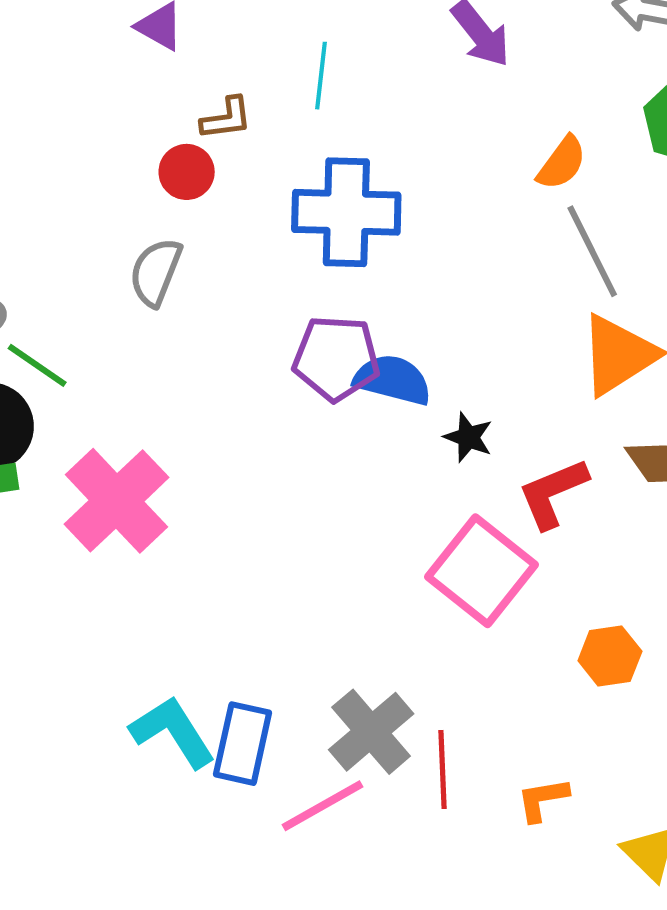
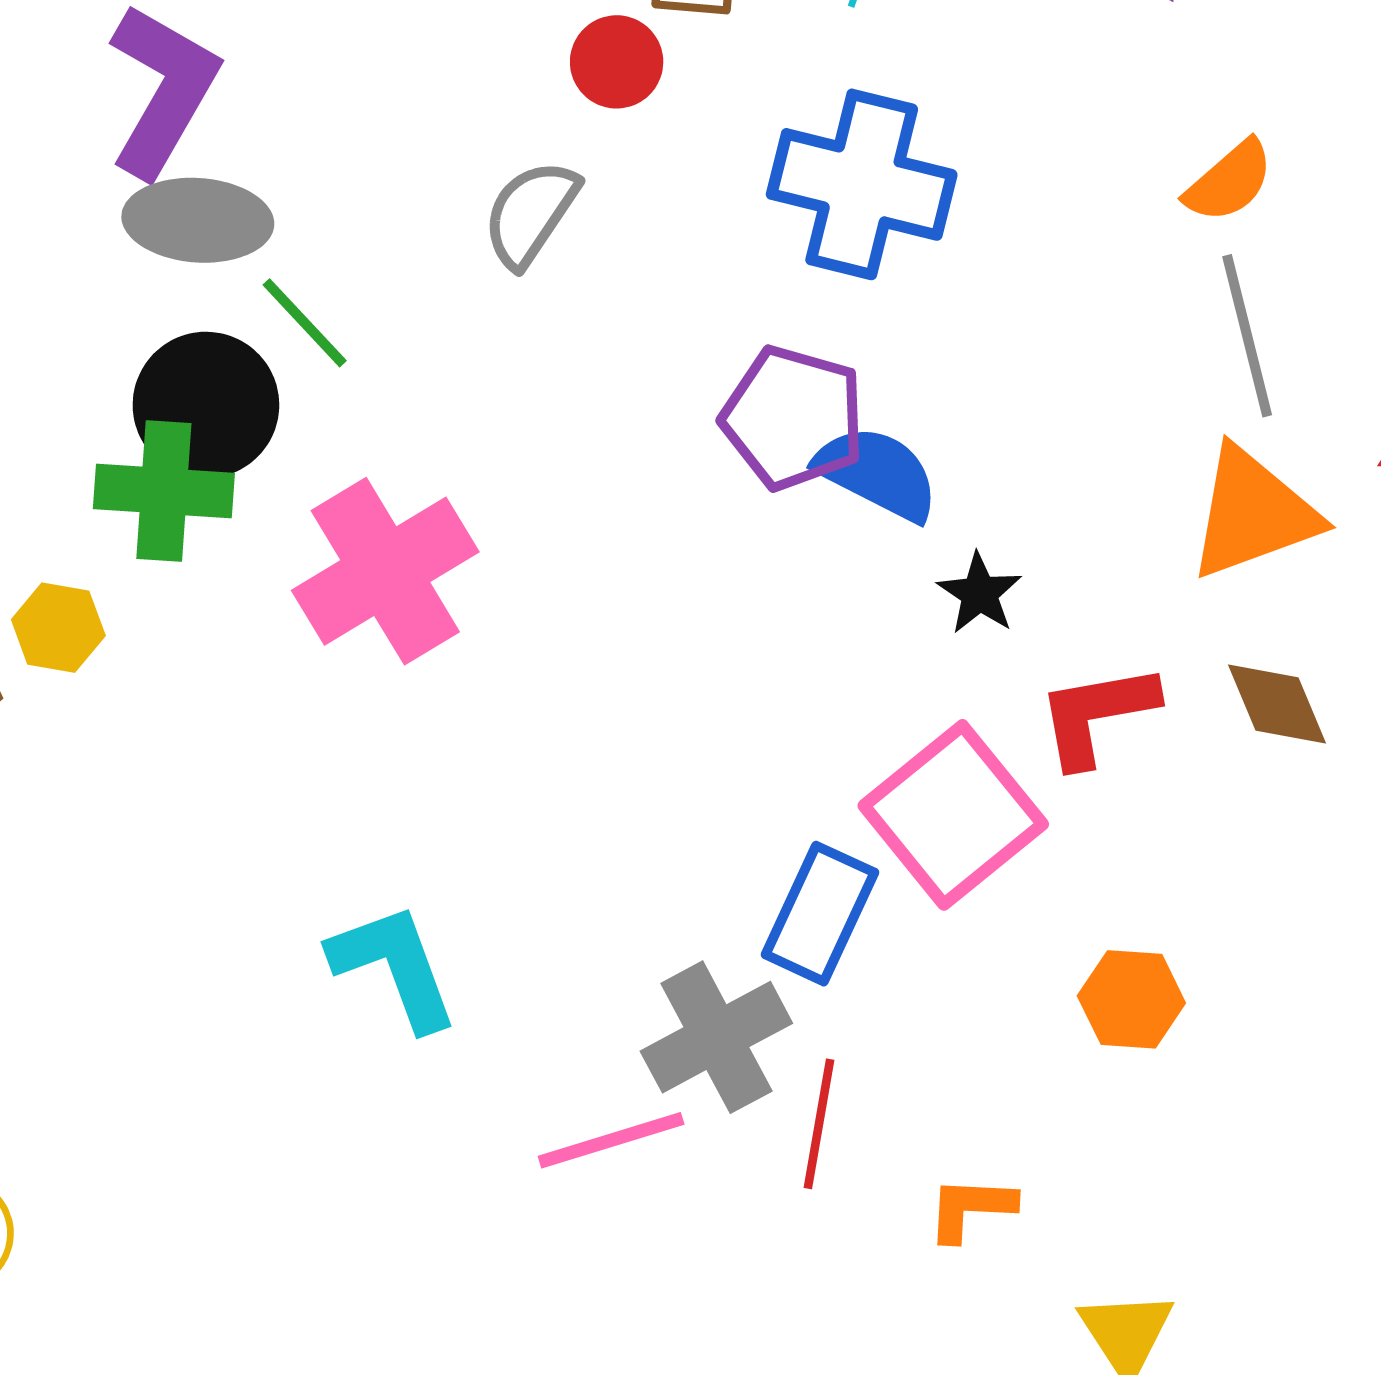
blue rectangle: (243, 744) -> (820, 914), moved

